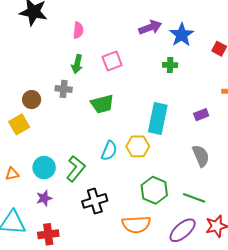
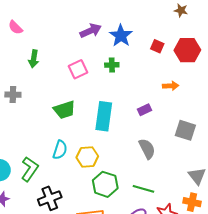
pink semicircle: (78, 30) -> (15, 27), moved, turned 133
pink square: (112, 61) -> (78, 69), moved
green arrow: (77, 64) -> (34, 59), moved
green trapezoid: (102, 104) -> (64, 110), moved
yellow hexagon: (138, 146) -> (87, 157), moved

